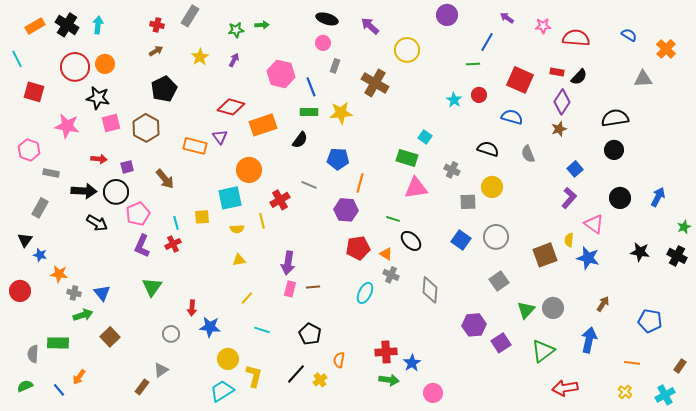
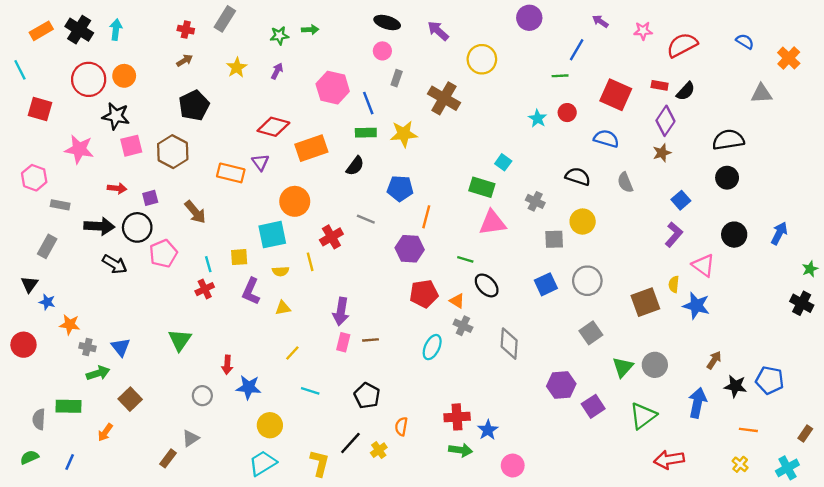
red semicircle: (576, 38) -> (682, 45), turned -32
blue square: (461, 240) -> (546, 284), turned 30
purple L-shape: (142, 246) -> (251, 291), moved
black star: (640, 252) -> (735, 386), moved
yellow L-shape: (254, 376) -> (320, 463), moved
orange arrow: (79, 377) -> (105, 432), moved
blue line: (59, 390) -> (70, 462), turned 64

